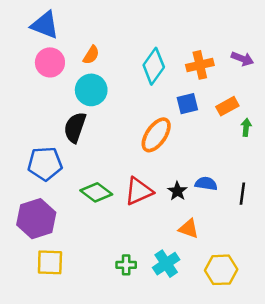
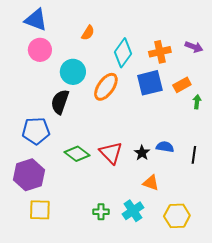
orange semicircle: (91, 55) -> (88, 33), moved
blue square: (187, 104) -> (150, 83), size x1.5
orange ellipse: (156, 135) -> (106, 87), moved
red triangle: (139, 191) -> (111, 153), turned -50

